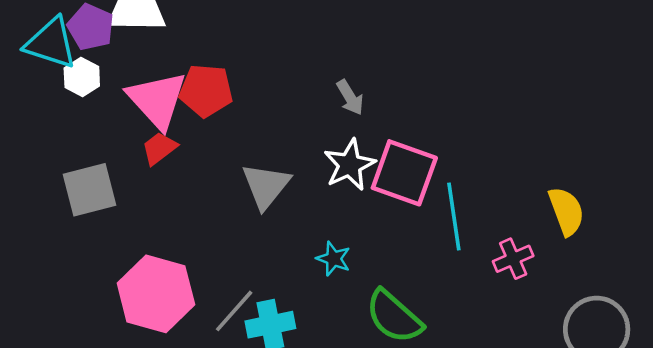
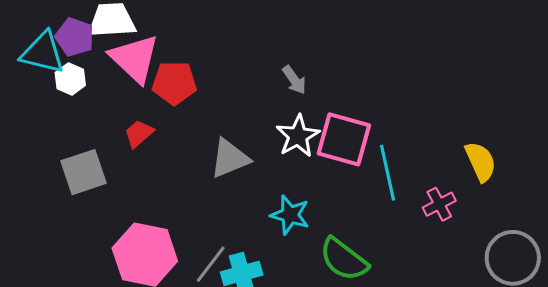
pink triangle: (157, 100) -> (135, 59), moved
gray triangle: (266, 186) -> (230, 158), turned 33
cyan star: (334, 259) -> (290, 215), size x1.4

